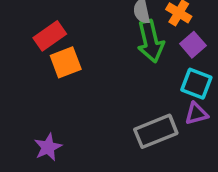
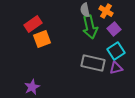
cyan square: (196, 84) -> (116, 51), turned 36
gray rectangle: (156, 131) -> (93, 63), moved, turned 35

